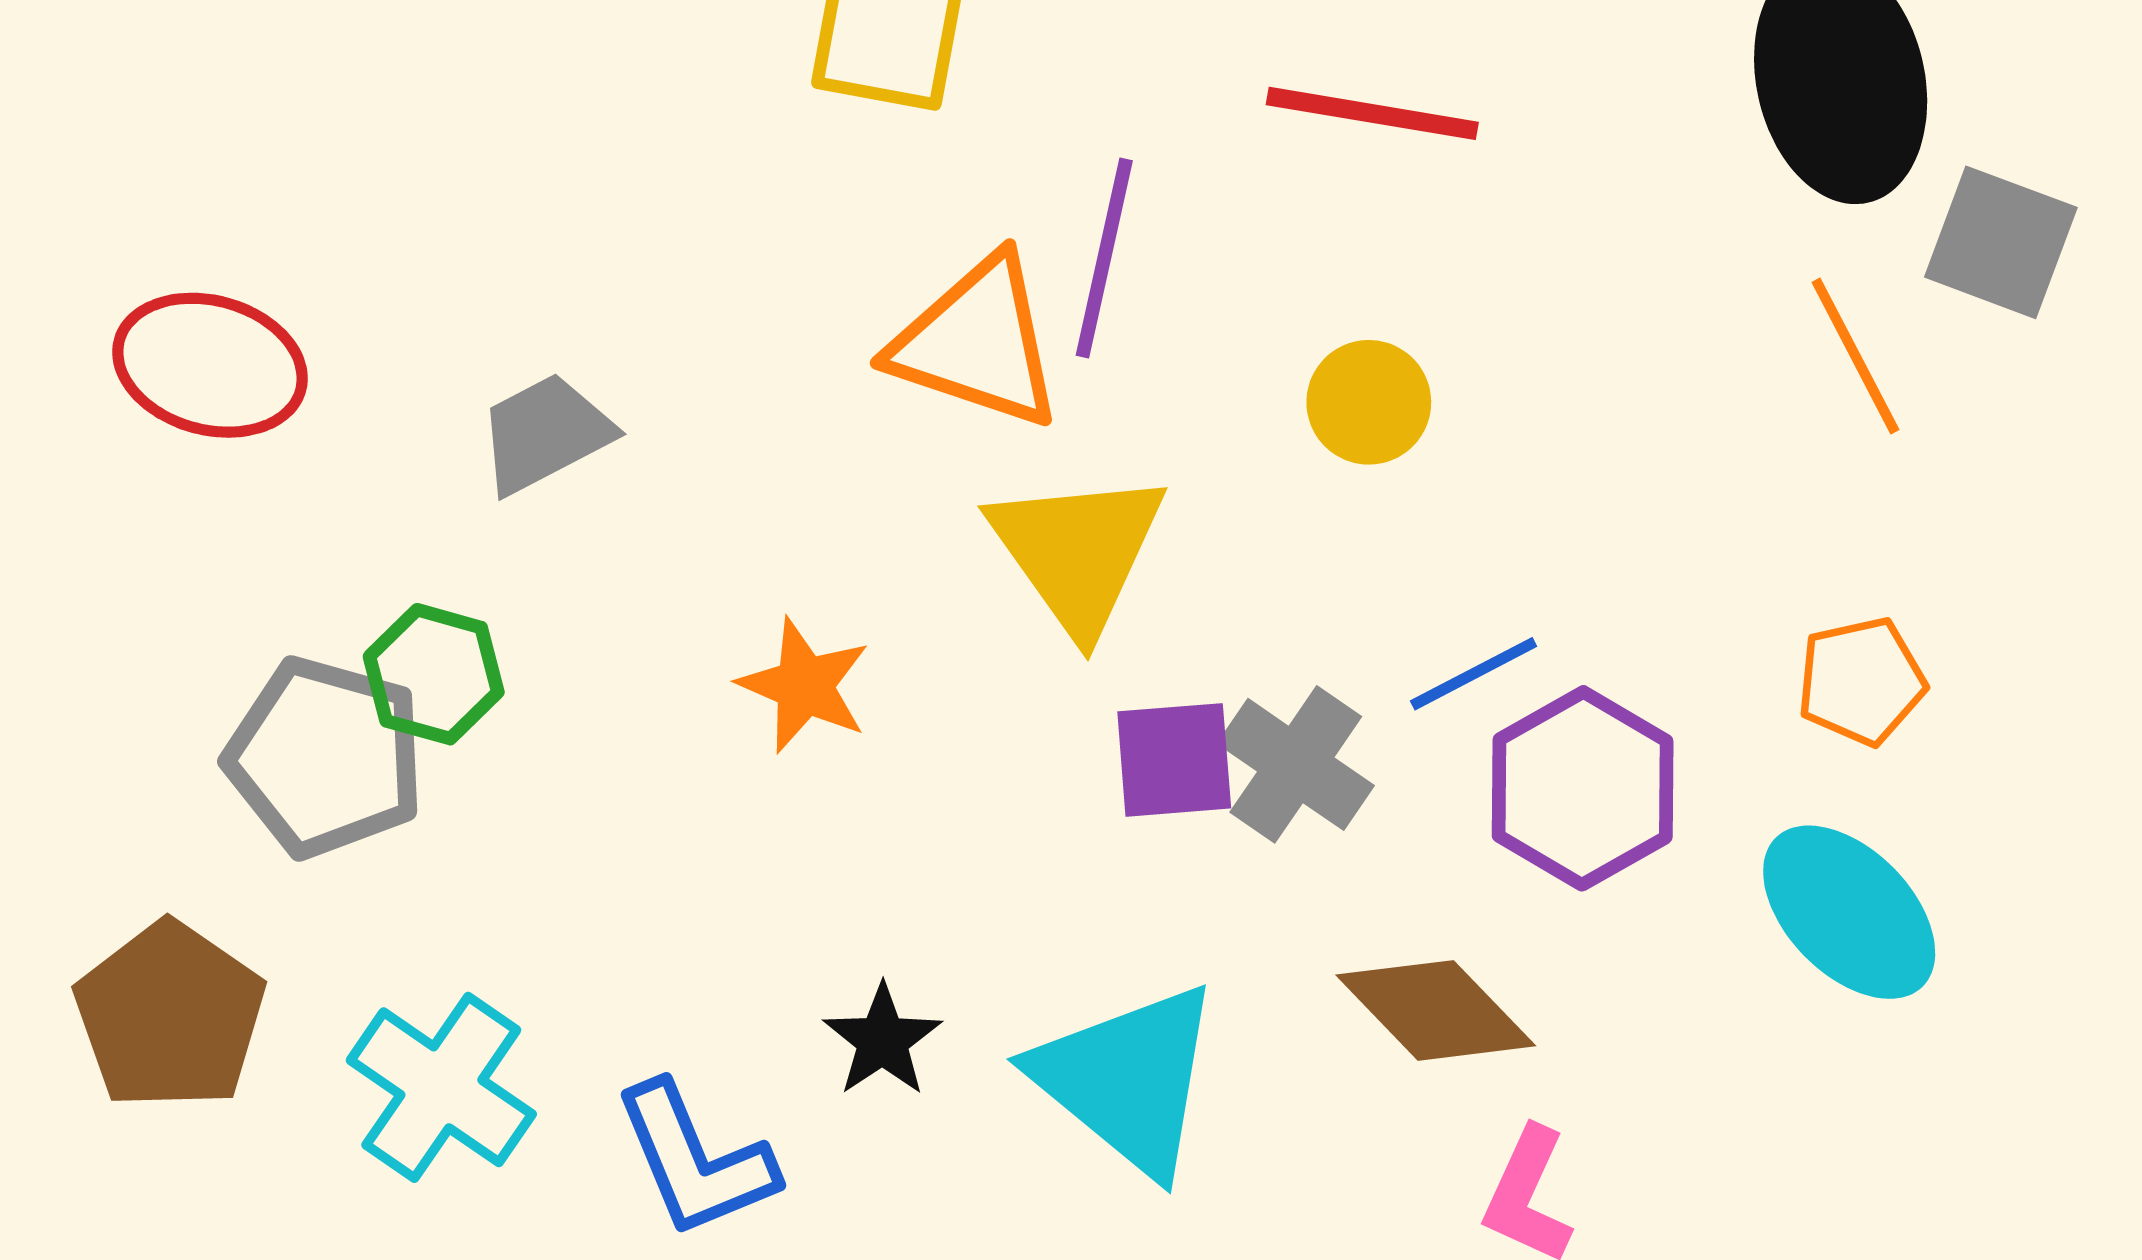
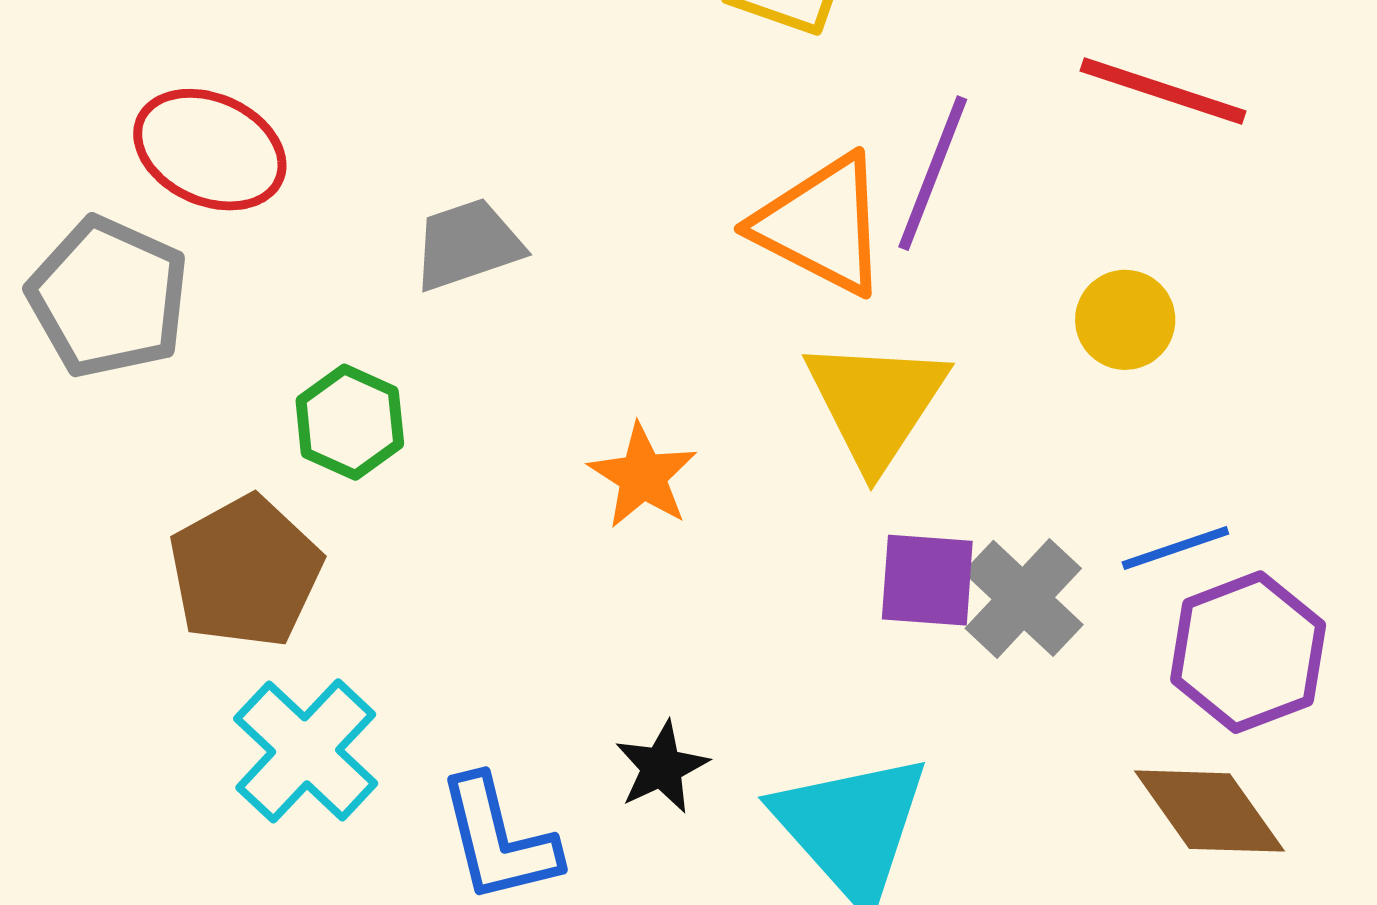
gray pentagon: (325, 757) -> (108, 297), moved
brown diamond: (1436, 1010) -> (1210, 811), moved
brown pentagon: (170, 1016) -> (245, 572), moved

